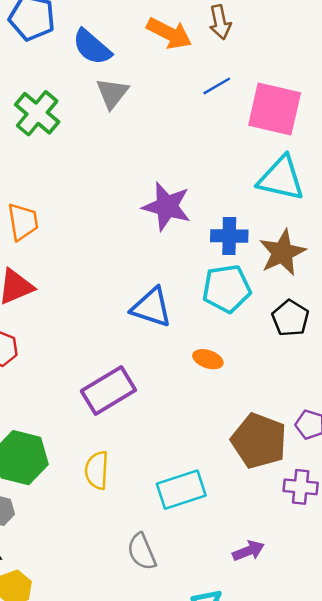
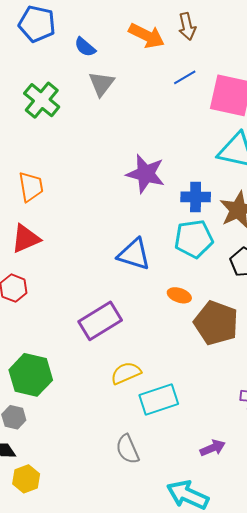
blue semicircle: (92, 47) -> (85, 47), size x0.7
brown pentagon: (259, 441) -> (216, 323), moved
yellow semicircle: (97, 470) -> (126, 373), moved, turned 64

